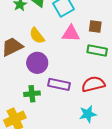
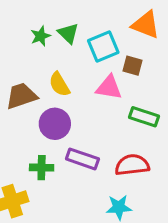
brown square: (95, 26) -> (132, 66), moved

